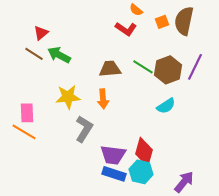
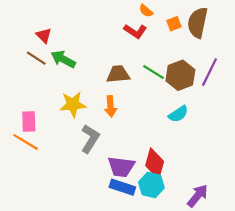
red triangle: (41, 33) -> (44, 35), turned -35

